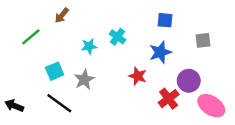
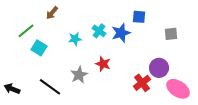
blue star: (160, 52) -> (121, 33), moved
cyan square: (55, 71) -> (39, 48), moved, turned -35
red star: (138, 76) -> (103, 64), moved
gray star: (84, 80) -> (79, 75), moved

